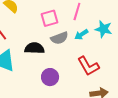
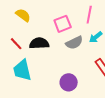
black semicircle: (34, 48) -> (39, 43), moved

